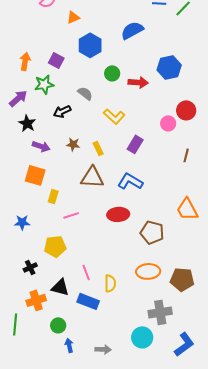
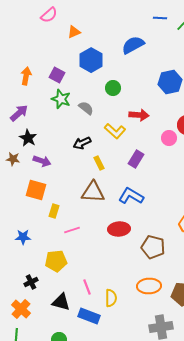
red arrow: (138, 82) -> (139, 115), moved
green star: (44, 84) -> (61, 99), moved, turned 30
black arrow: (62, 111) -> (82, 143), moved
brown star: (73, 144) -> (13, 159), moved
orange cross: (36, 300) -> (21, 309), moved, turned -30

